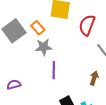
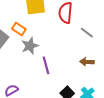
brown arrow: (94, 78) -> (87, 62), turned -88

